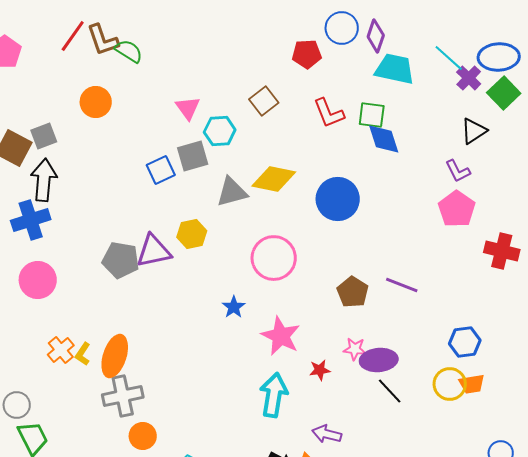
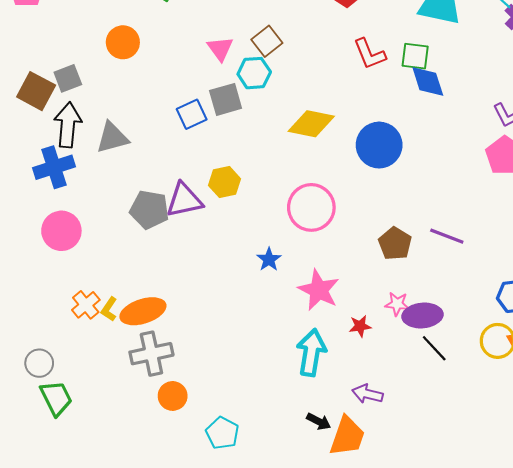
brown square: (264, 101) -> (267, 41), moved
gray triangle: (232, 192) -> (112, 138), moved
orange ellipse: (115, 356) -> (143, 311), turned 54

